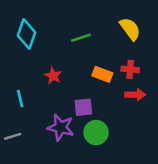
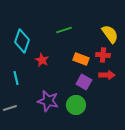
yellow semicircle: (130, 29) -> (110, 34), moved
cyan diamond: (27, 34) -> (22, 41), moved
purple square: (83, 107) -> (84, 82), moved, turned 35

